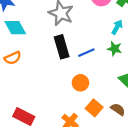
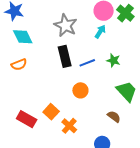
cyan arrow: (117, 27) -> (100, 32), moved
orange square: (94, 108) -> (51, 112), moved

